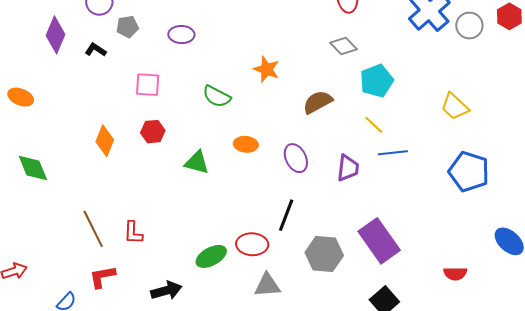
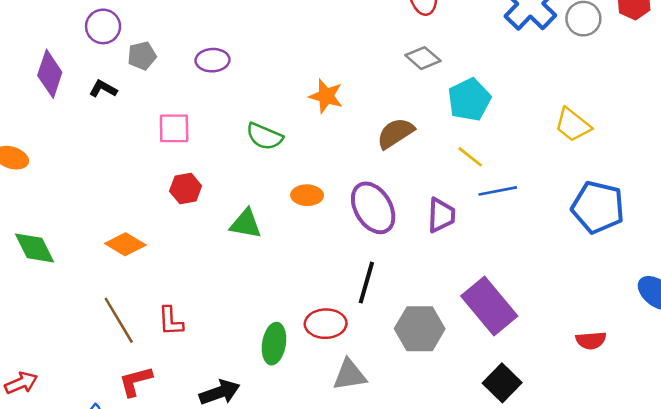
orange diamond: (105, 141) -> (125, 244), moved, turned -76
purple ellipse: (296, 158) -> (373, 208), size x1.4
green ellipse: (211, 256) -> (274, 344), turned -48

